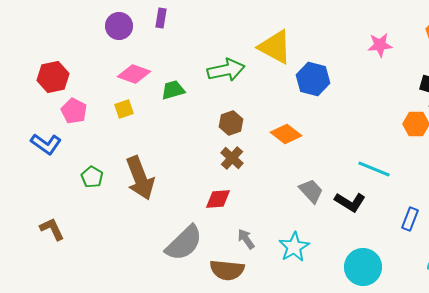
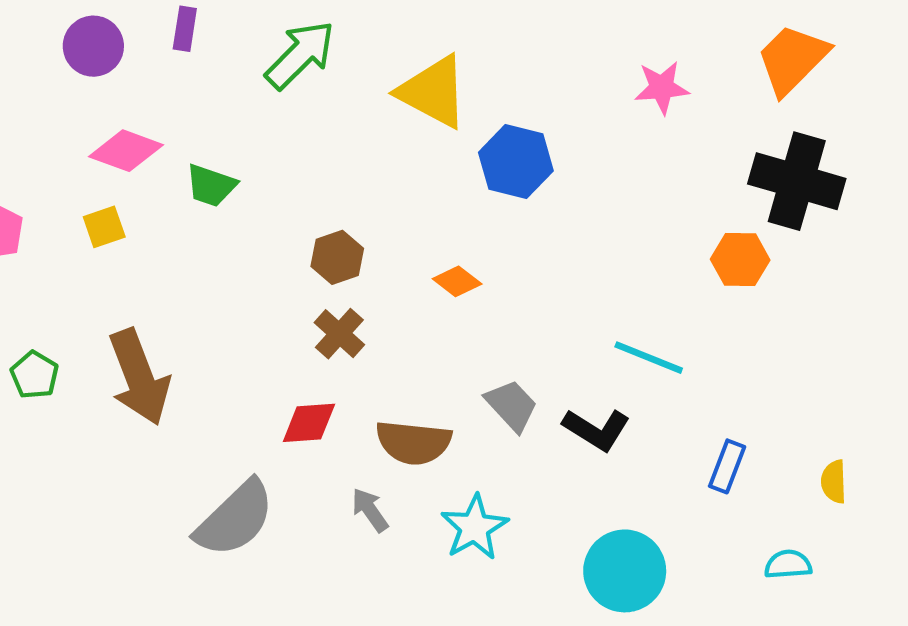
green arrow: (226, 70) -> (300, 55), moved, turned -33
green trapezoid: (173, 90) -> (211, 185), turned -145
orange diamond: (286, 134) -> (457, 281), size x0.7
brown semicircle: (227, 270) -> (413, 442), moved

